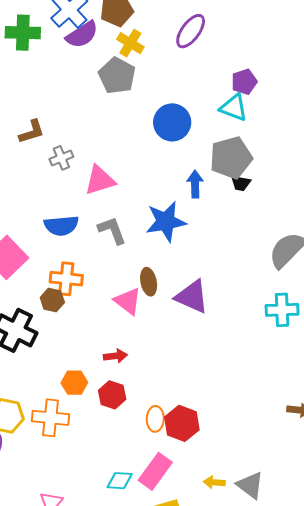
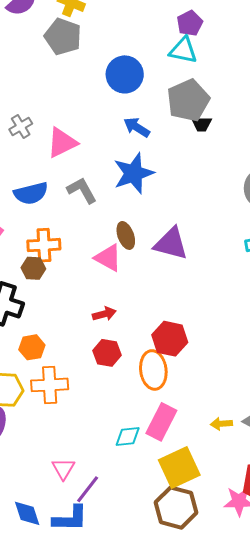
blue arrow: (195, 184) -> (137, 127), moved, turned -48
orange hexagon: (74, 383) -> (32, 347), moved
orange ellipse: (155, 419) -> (153, 370), size x1.5
red hexagon: (182, 423) -> (170, 339), moved

